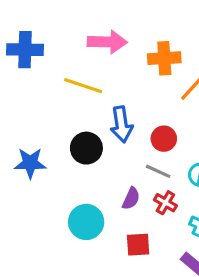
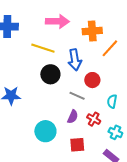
blue arrow: (122, 124) -> (75, 60), moved
black circle: (86, 148) -> (50, 74), moved
gray line: (158, 171) -> (77, 96), moved

